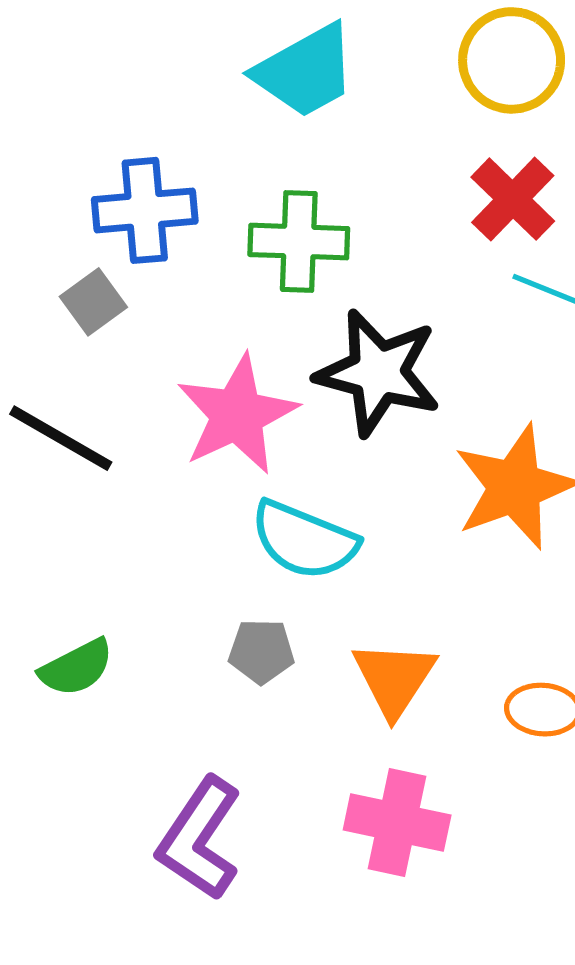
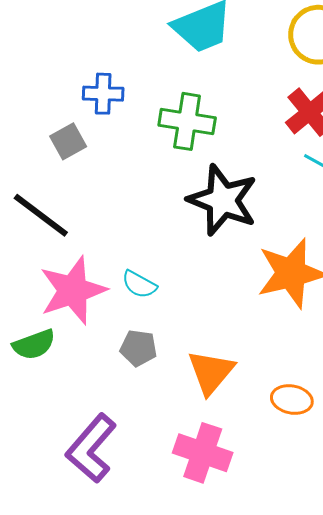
blue cross: (145, 210) -> (103, 94), size x0.7
pink star: (237, 415) -> (73, 290), moved
cyan semicircle: (304, 540) -> (139, 284), moved, size x0.6

